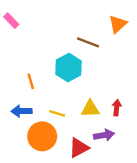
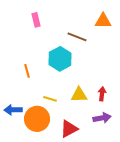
pink rectangle: (11, 21) -> (36, 20), moved, turned 32
orange triangle: (118, 24) -> (103, 21), turned 42
blue arrow: (22, 111) -> (13, 110), moved
purple arrow: (104, 135) -> (102, 118), moved

